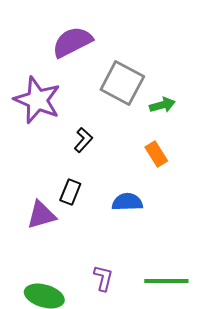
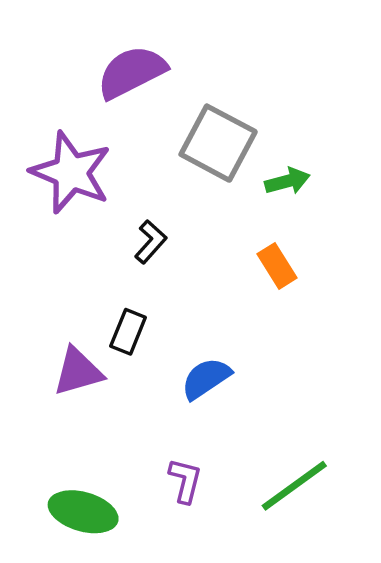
blue semicircle: (127, 202) -> (206, 378), moved, turned -32
green line: (166, 281) -> (294, 486), turned -36

